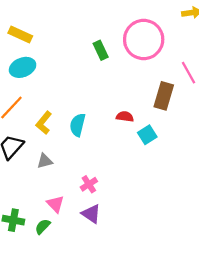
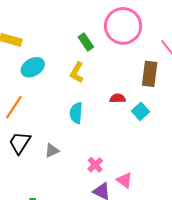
cyan ellipse: (23, 67) -> (33, 67), moved
yellow L-shape: (44, 123) -> (77, 72), moved
pink triangle: (55, 204) -> (124, 180), moved

